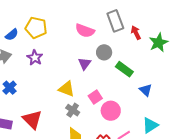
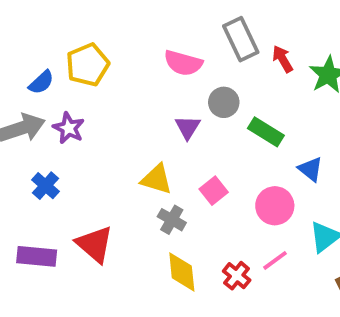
yellow pentagon: (36, 28) -> (88, 65), turned -30
purple star: (35, 58) -> (69, 128), moved
pink circle: (111, 111) -> (275, 206), moved

